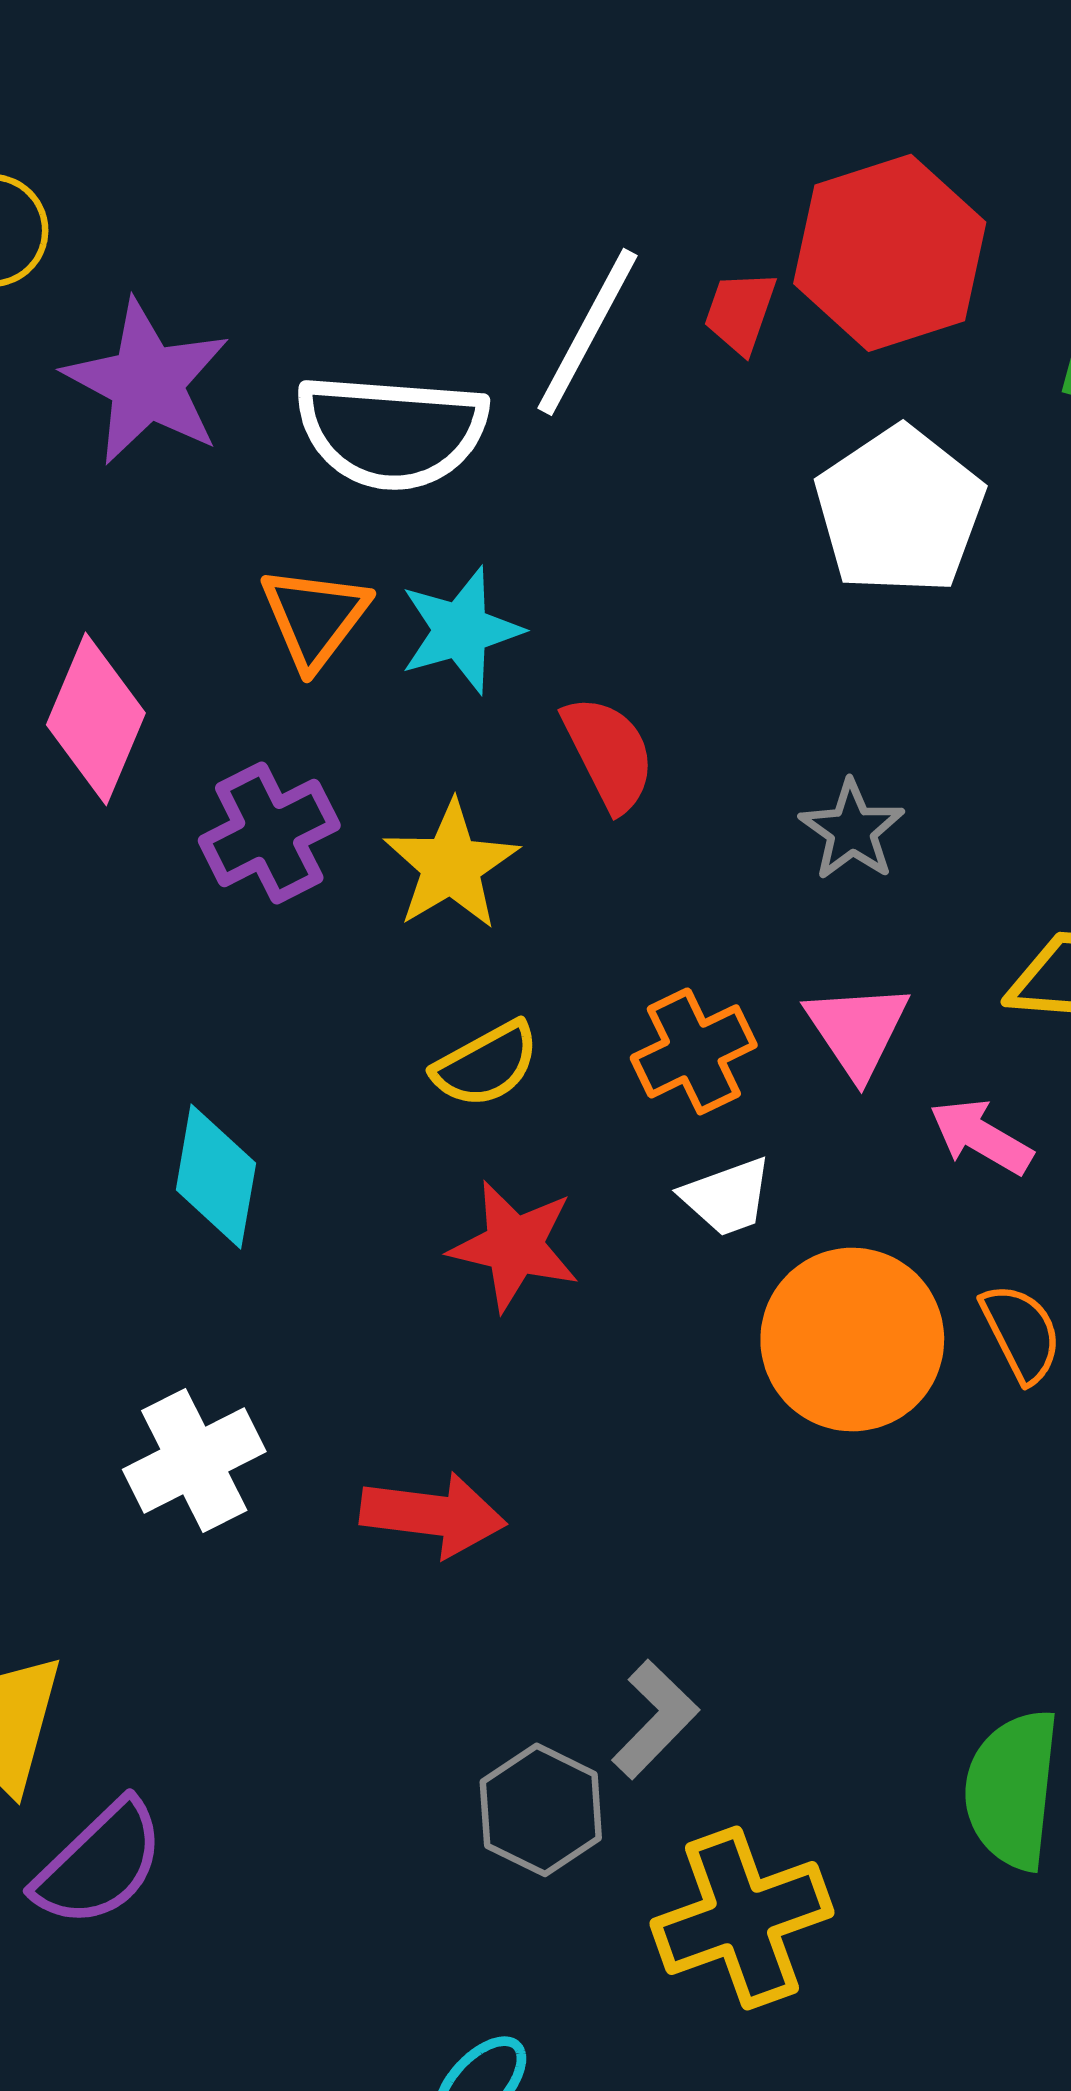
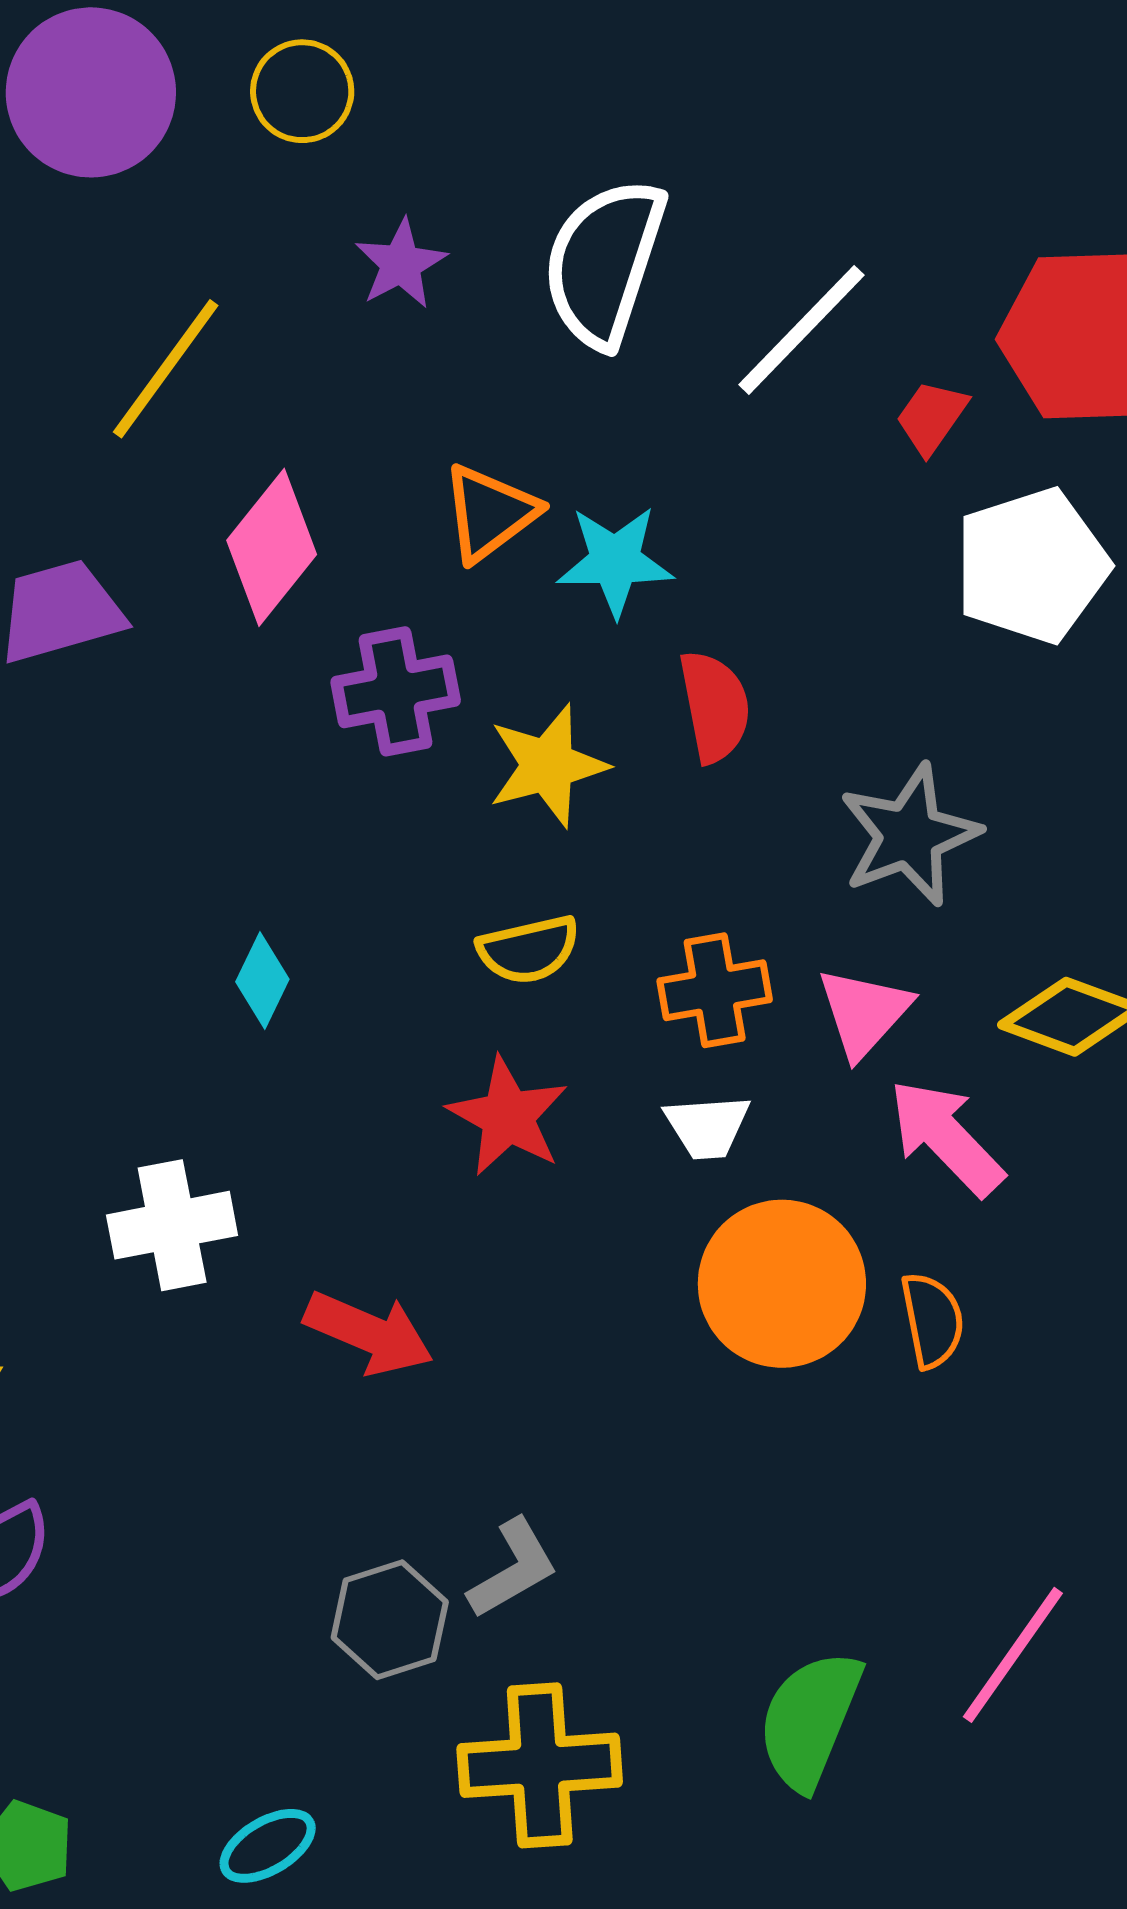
red trapezoid: (740, 312) -> (932, 417), moved
purple star: (147, 382) -> (401, 264), size x0.6
white semicircle: (392, 431) -> (604, 262), moved, turned 88
gray star: (852, 830) -> (909, 835), size x1.5
pink arrow: (981, 1137) -> (946, 1137), size x1.4
cyan diamond: (216, 1176) -> (262, 980), size x0.7

